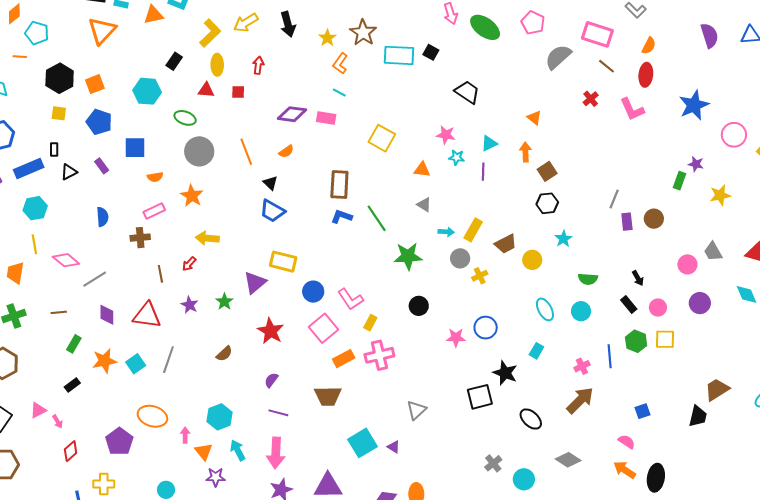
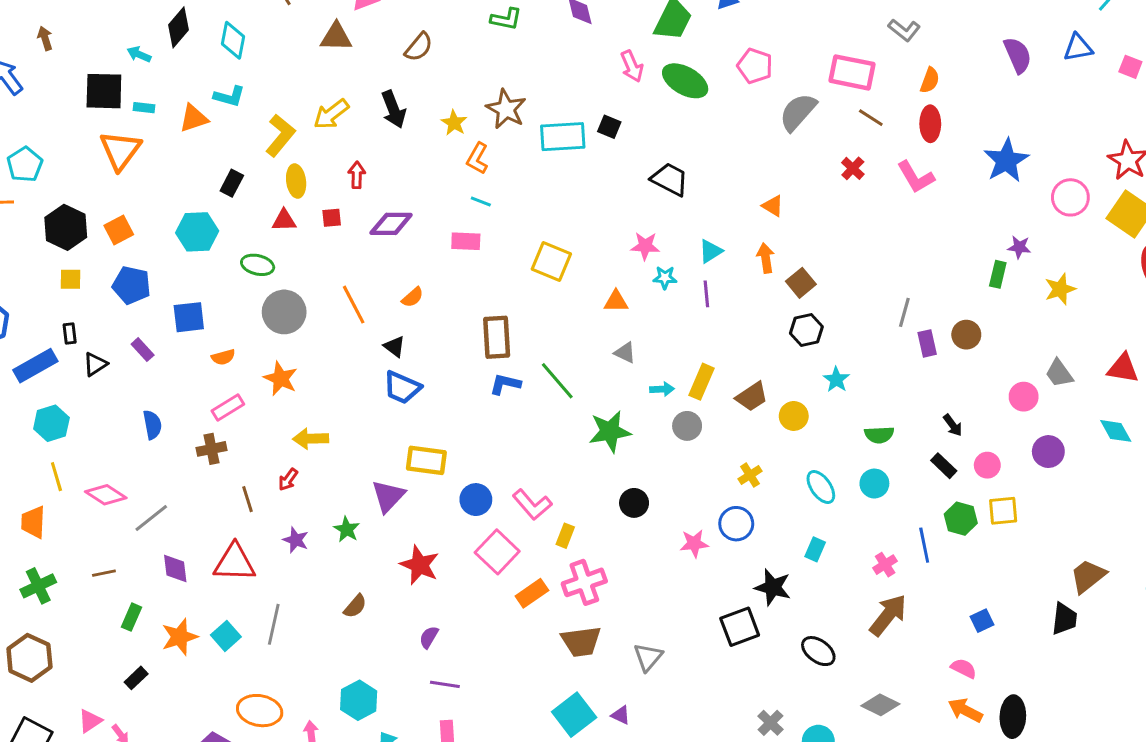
cyan pentagon: (37, 33) -> (25, 164), turned 30
purple diamond: (292, 114) -> (391, 224), moved
yellow cross: (480, 276) -> (750, 475), moved
brown trapezoid: (328, 396) -> (581, 641), moved

